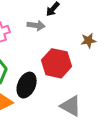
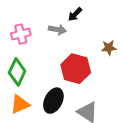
black ellipse: (27, 85) -> (53, 101), moved

